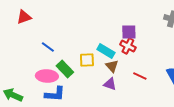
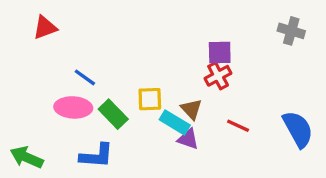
red cross: (128, 46) -> (218, 76), turned 35
cyan rectangle: (106, 51) -> (175, 122), moved
pink ellipse: (47, 76) -> (73, 107), moved

